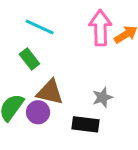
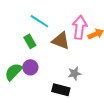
brown triangle: (50, 92) -> (61, 41), moved
purple circle: (38, 112) -> (30, 67), moved

